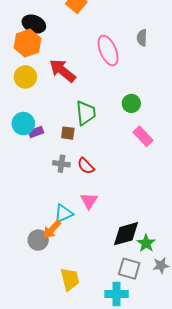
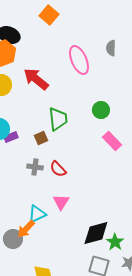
brown square: (68, 133) -> (41, 138), turned -32

